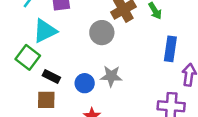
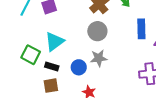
cyan triangle: (45, 31) -> (55, 42), moved
gray circle: (102, 33) -> (97, 31), moved

